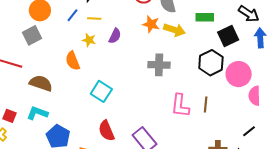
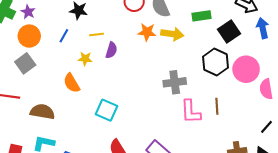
yellow line: (94, 19) -> (97, 35), moved
gray cross: (159, 65) -> (175, 82), moved

